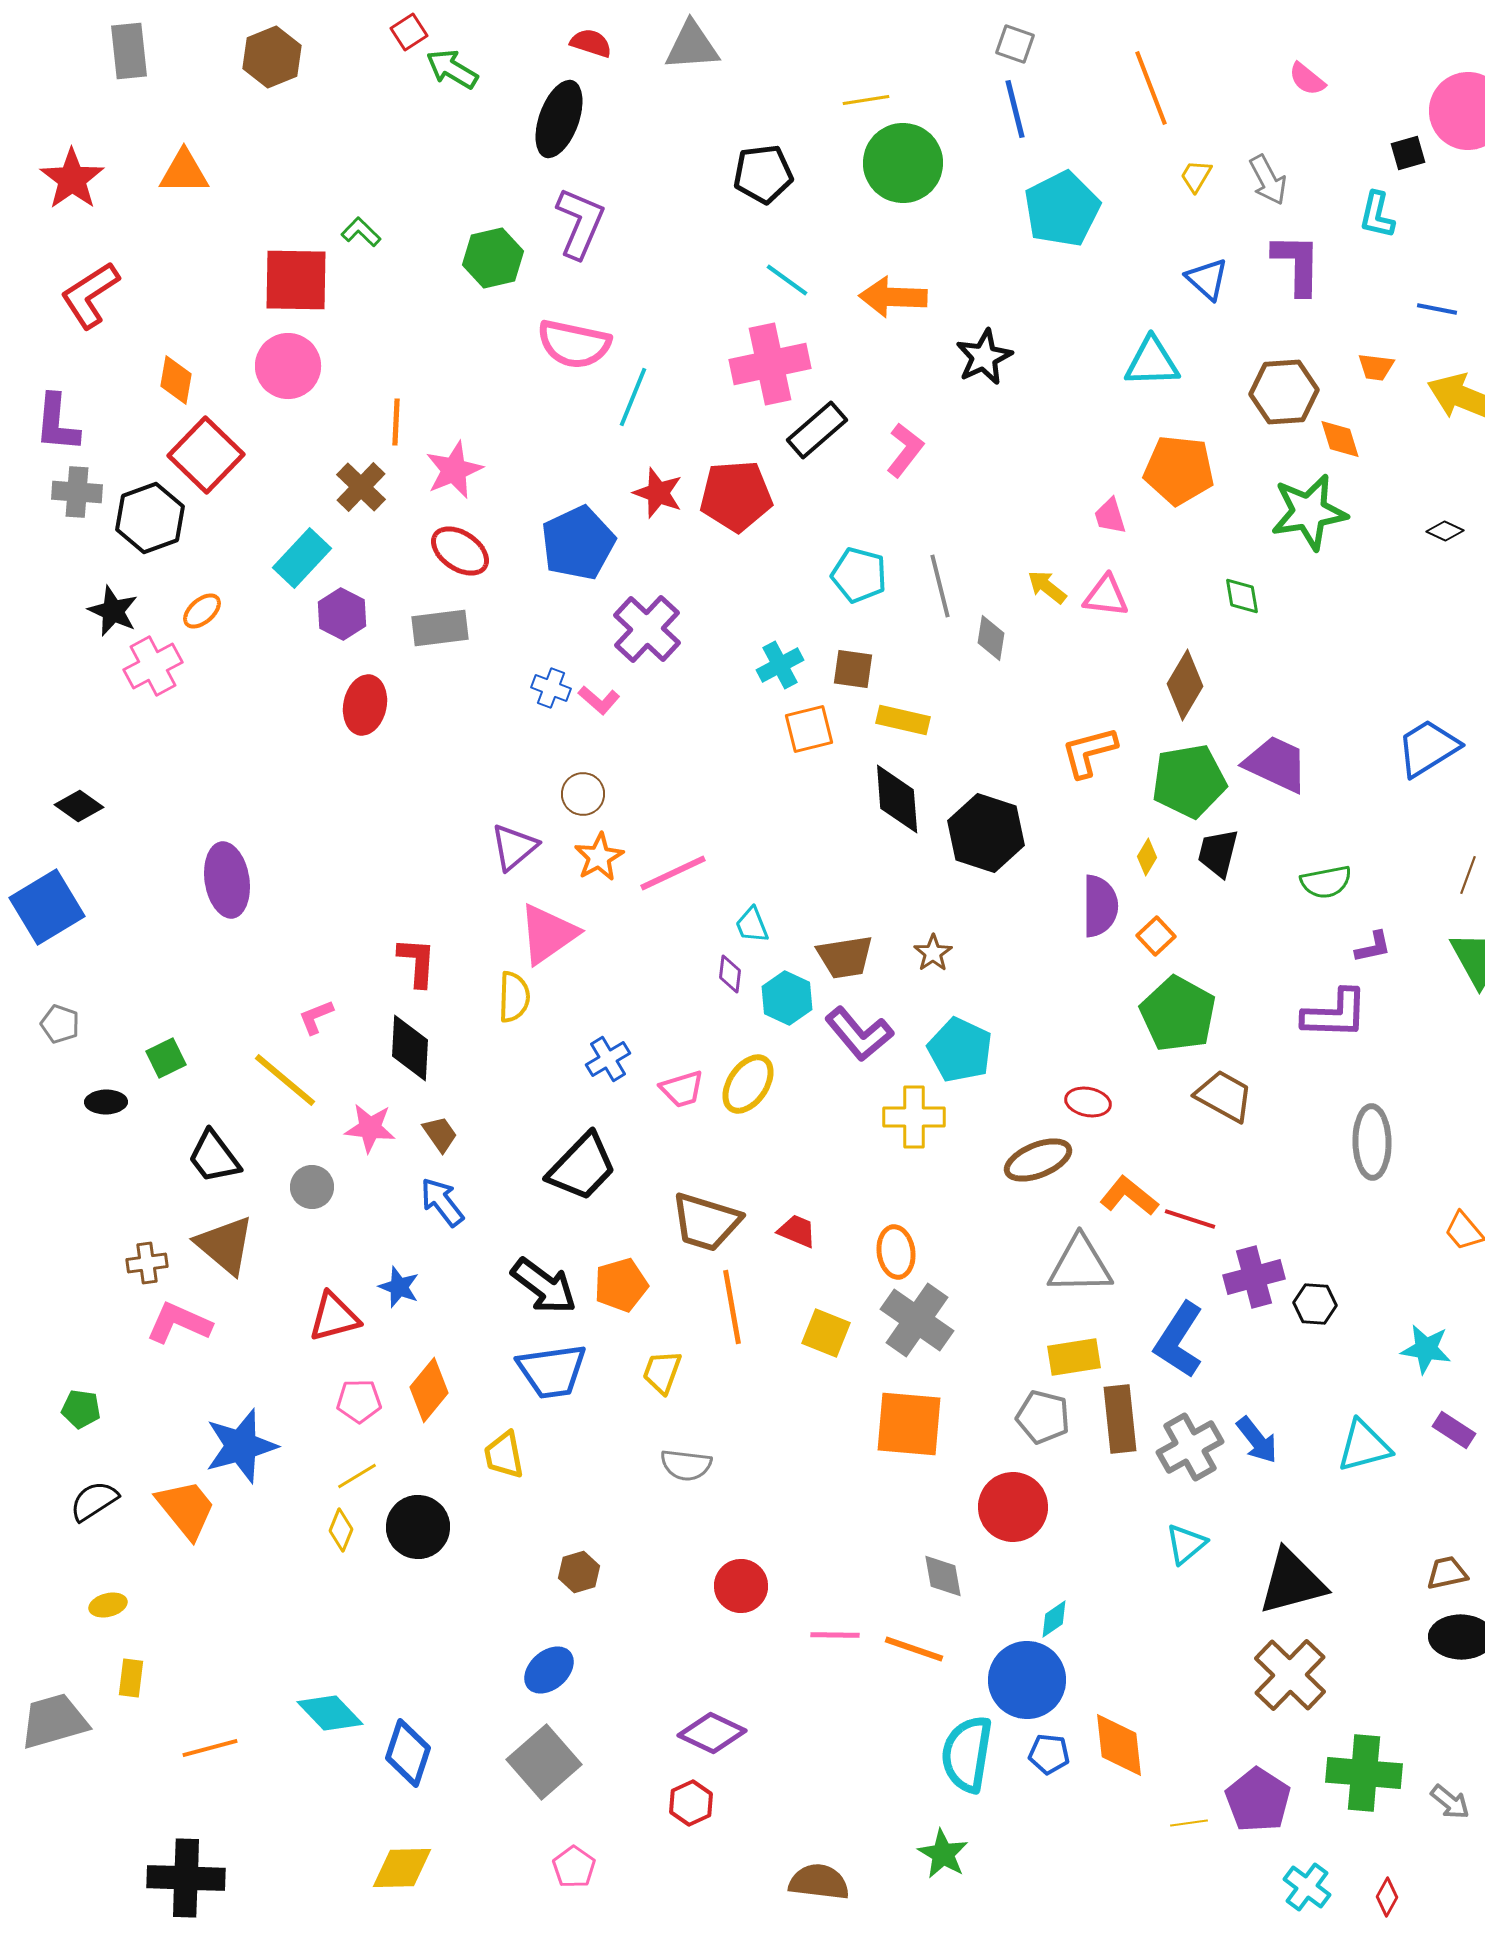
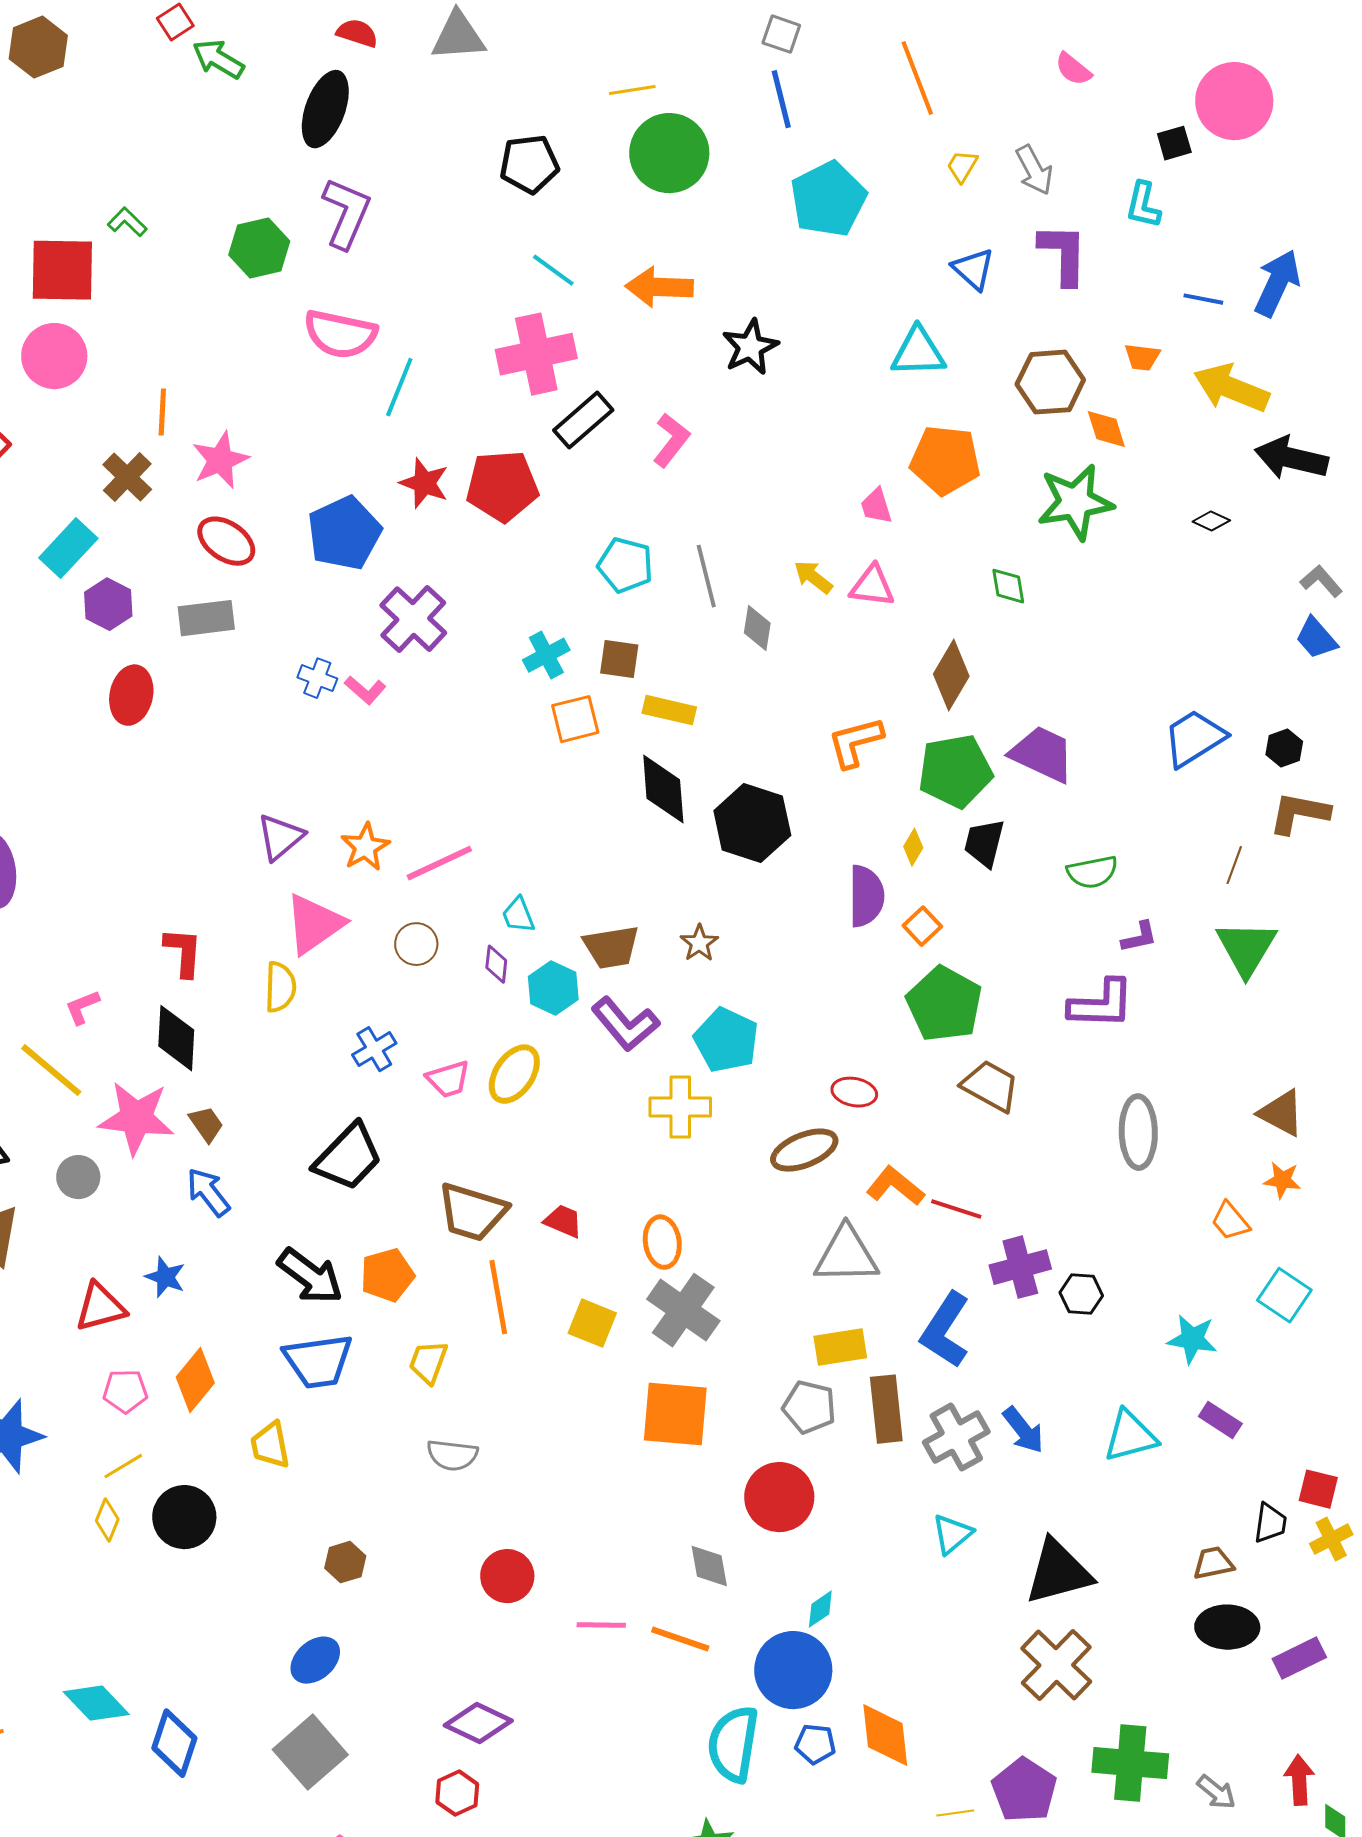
brown circle: (583, 794) -> (416, 944), moved
pink star: (370, 1128) -> (136, 1118), size x1.5

